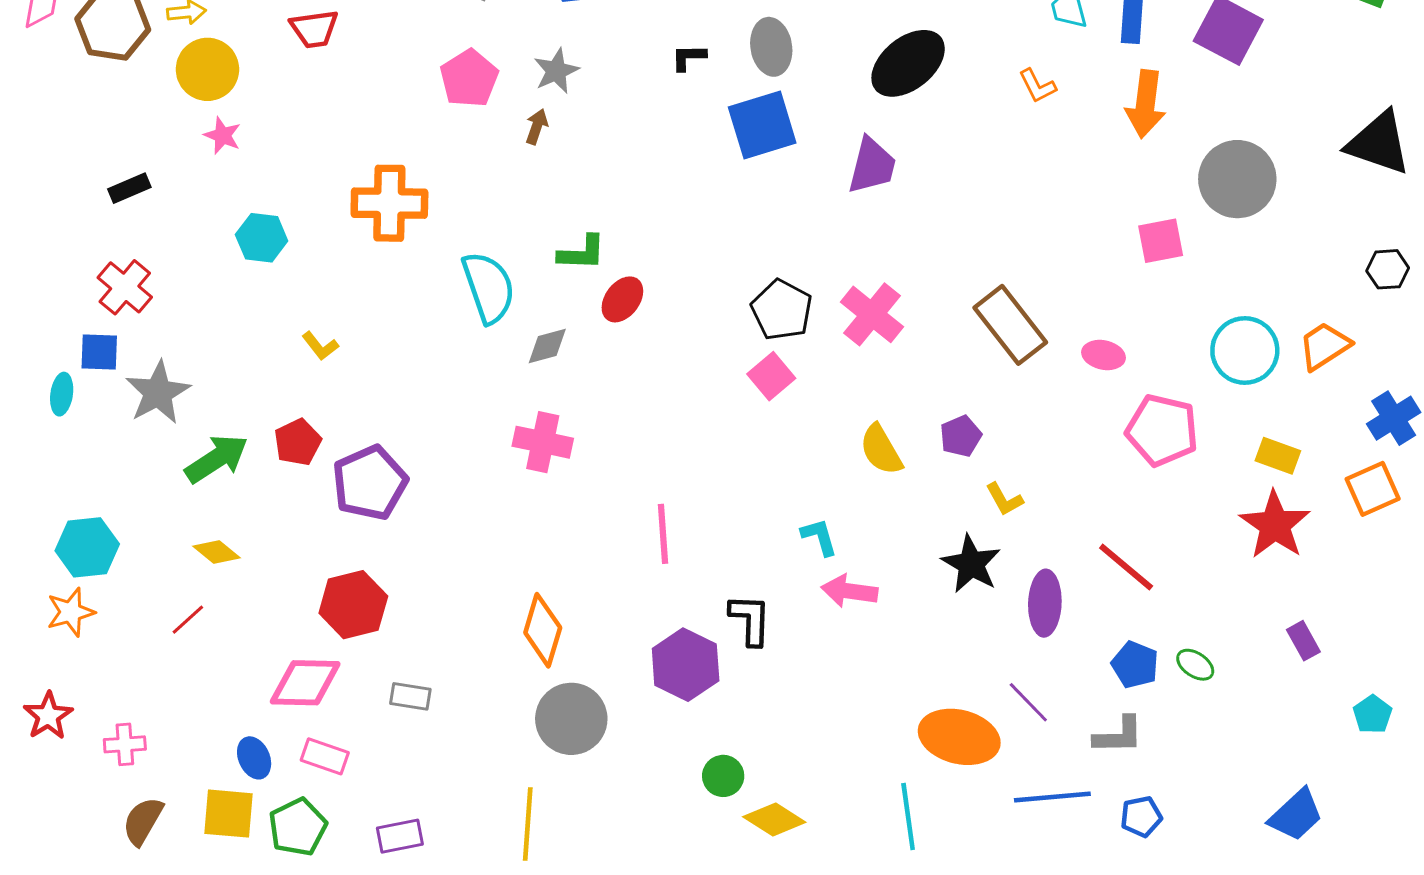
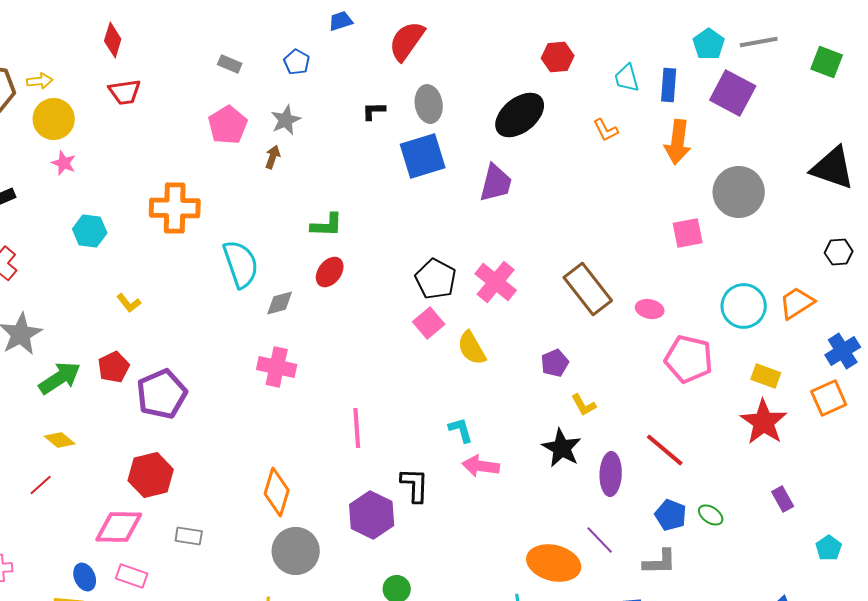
green L-shape: (582, 253) -> (327, 225), moved
yellow semicircle: (881, 450) -> (472, 348), moved

